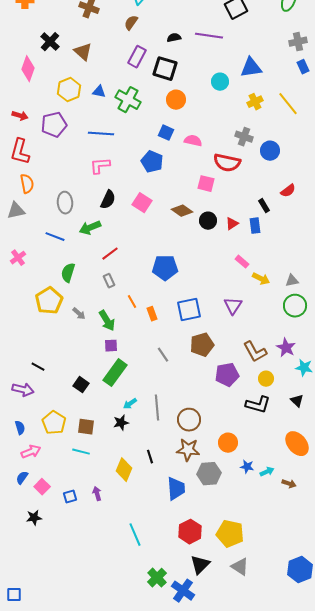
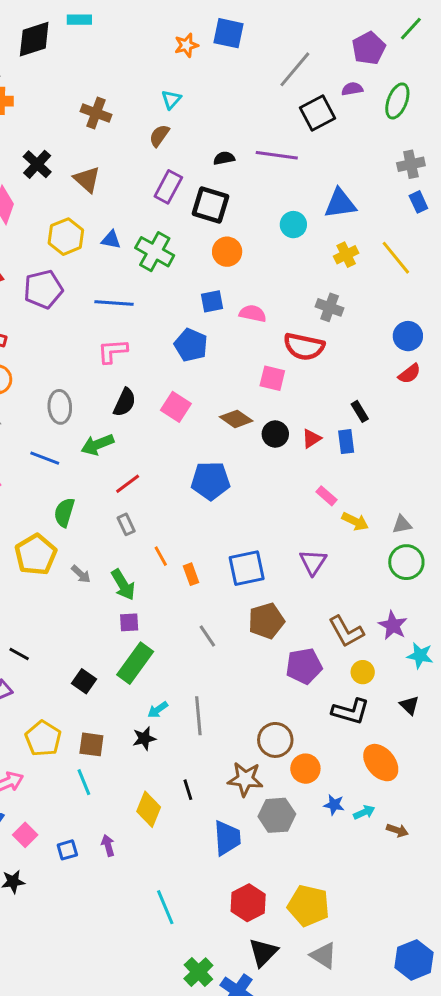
blue square: (166, 133) -> (212, 301), turned -35
blue circle: (270, 151) -> (408, 336), moved
red semicircle: (288, 191) -> (409, 374), moved
blue pentagon: (165, 268) -> (210, 481), moved
brown circle: (189, 420) -> (275, 740), moved
orange ellipse: (297, 444) -> (381, 763), moved
cyan line: (81, 452) -> (84, 782), turned 54

